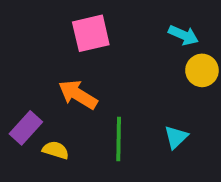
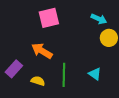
cyan triangle: (176, 137) -> (95, 74), turned -40
yellow semicircle: (56, 150) -> (38, 81), moved

